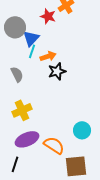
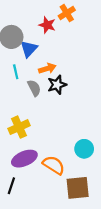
cyan line: (32, 51) -> (16, 72), moved, turned -32
gray semicircle: (17, 74) -> (34, 88), moved

